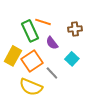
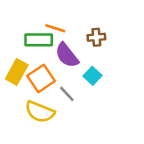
green rectangle: (30, 31) -> (39, 40), turned -65
purple semicircle: (52, 43) -> (67, 55), size x1.5

